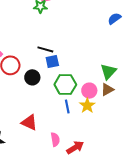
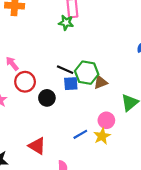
green hexagon: (65, 84) -> (87, 73), moved
brown triangle: (107, 90) -> (101, 82), moved
blue line: (67, 106) -> (80, 134), turned 64

